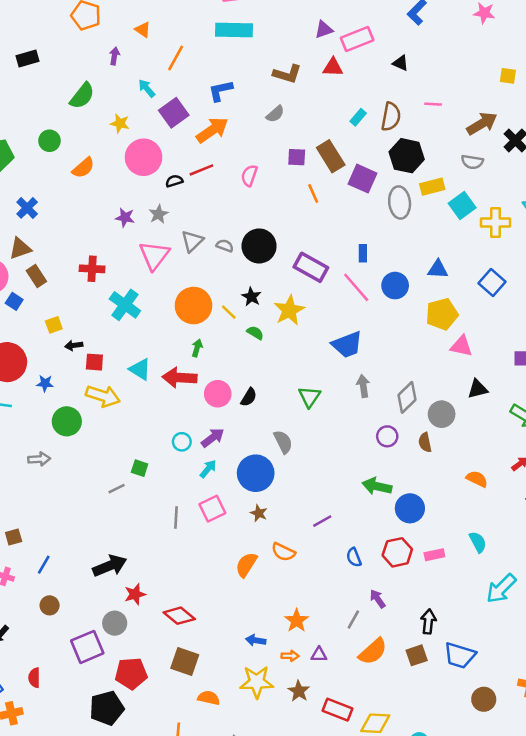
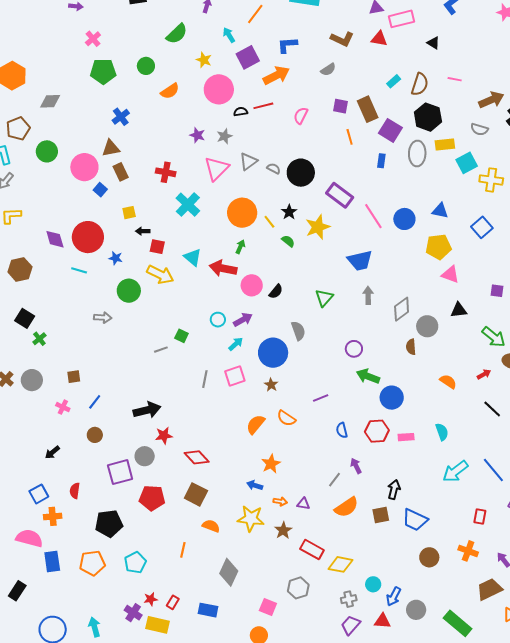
blue rectangle: (363, 253) -> (381, 161), moved
purple circle: (387, 436) -> (354, 349), moved
orange star: (297, 621) -> (271, 464), moved
black pentagon: (107, 708) -> (109, 523), moved

